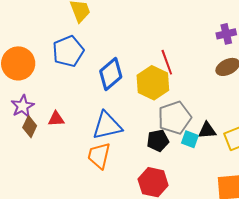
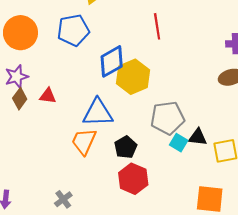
red line: (167, 62) -> (157, 26), moved
yellow hexagon: (153, 83) -> (133, 77), moved
black pentagon: (158, 141) -> (126, 147), moved, turned -30

